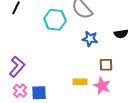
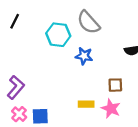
blue star: (90, 39) -> (84, 56), moved

